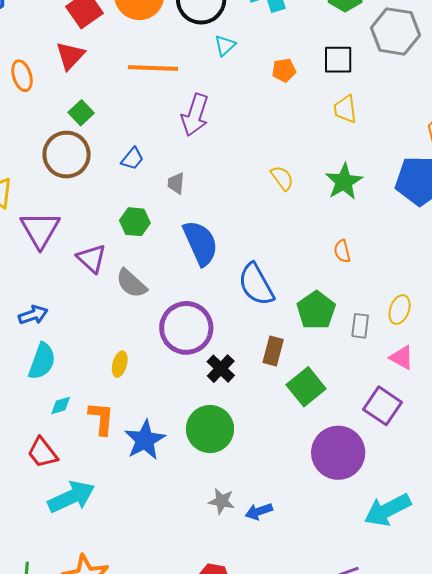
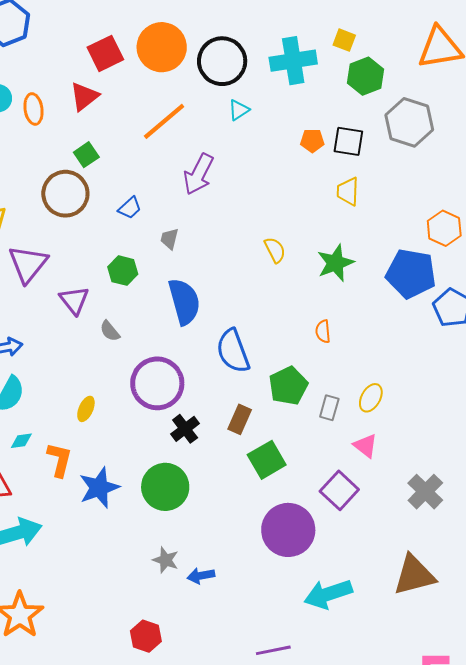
orange line: (153, 68) -> (164, 121), turned -51
orange pentagon: (284, 70) -> (312, 141), moved
gray semicircle: (131, 283) -> (110, 331), size x0.7

